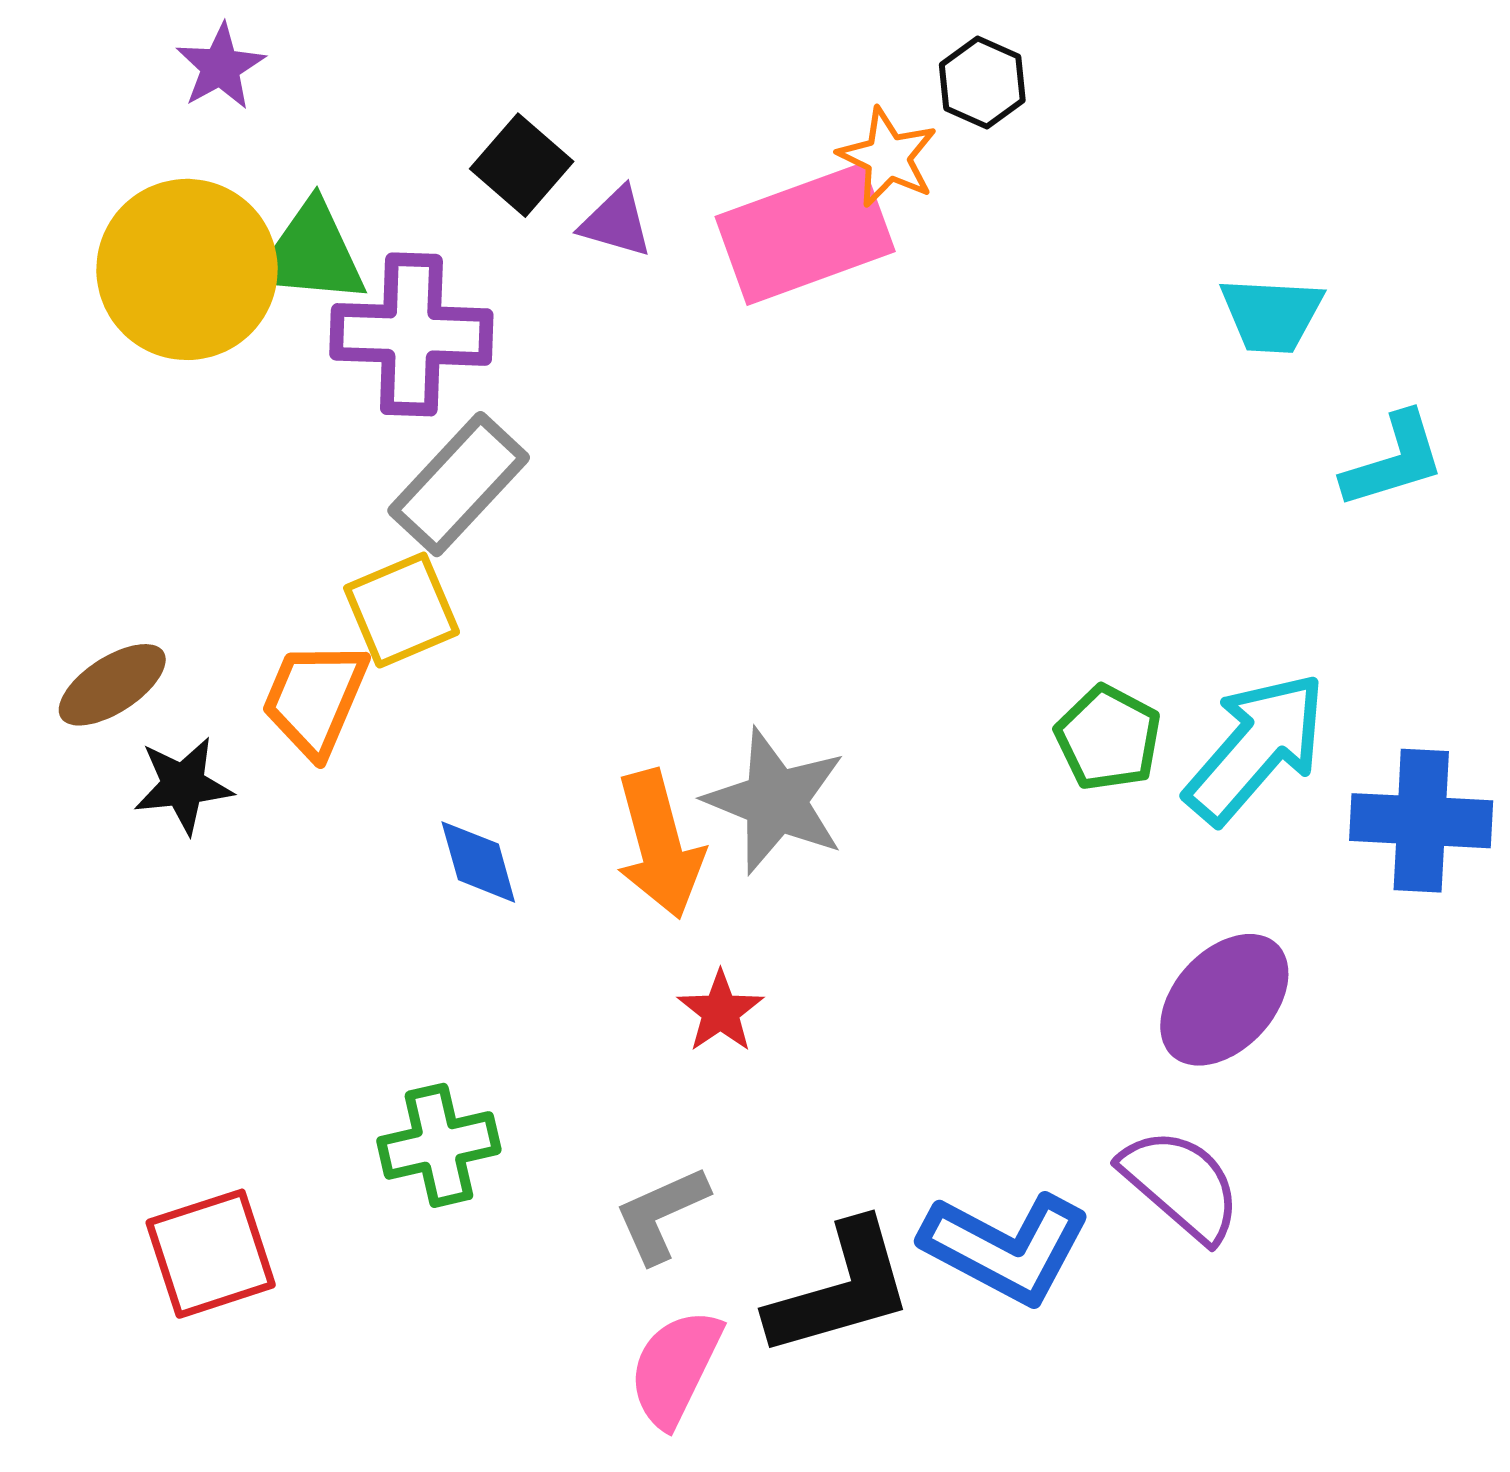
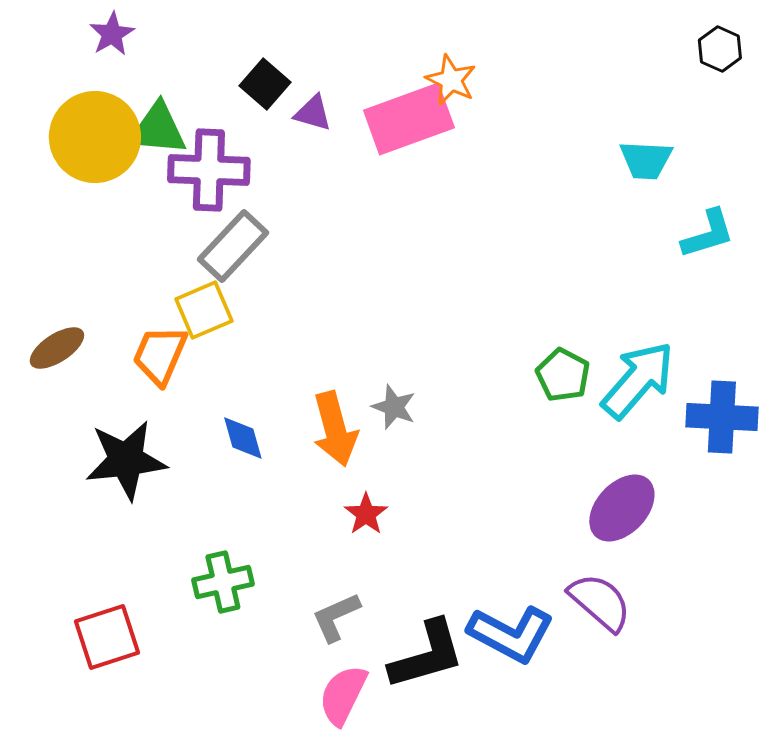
black hexagon: (982, 82) -> (720, 49), moved
black star: (183, 785) -> (126, 460), moved, size x1.6
gray star: (776, 801) -> (394, 407), size x0.6

